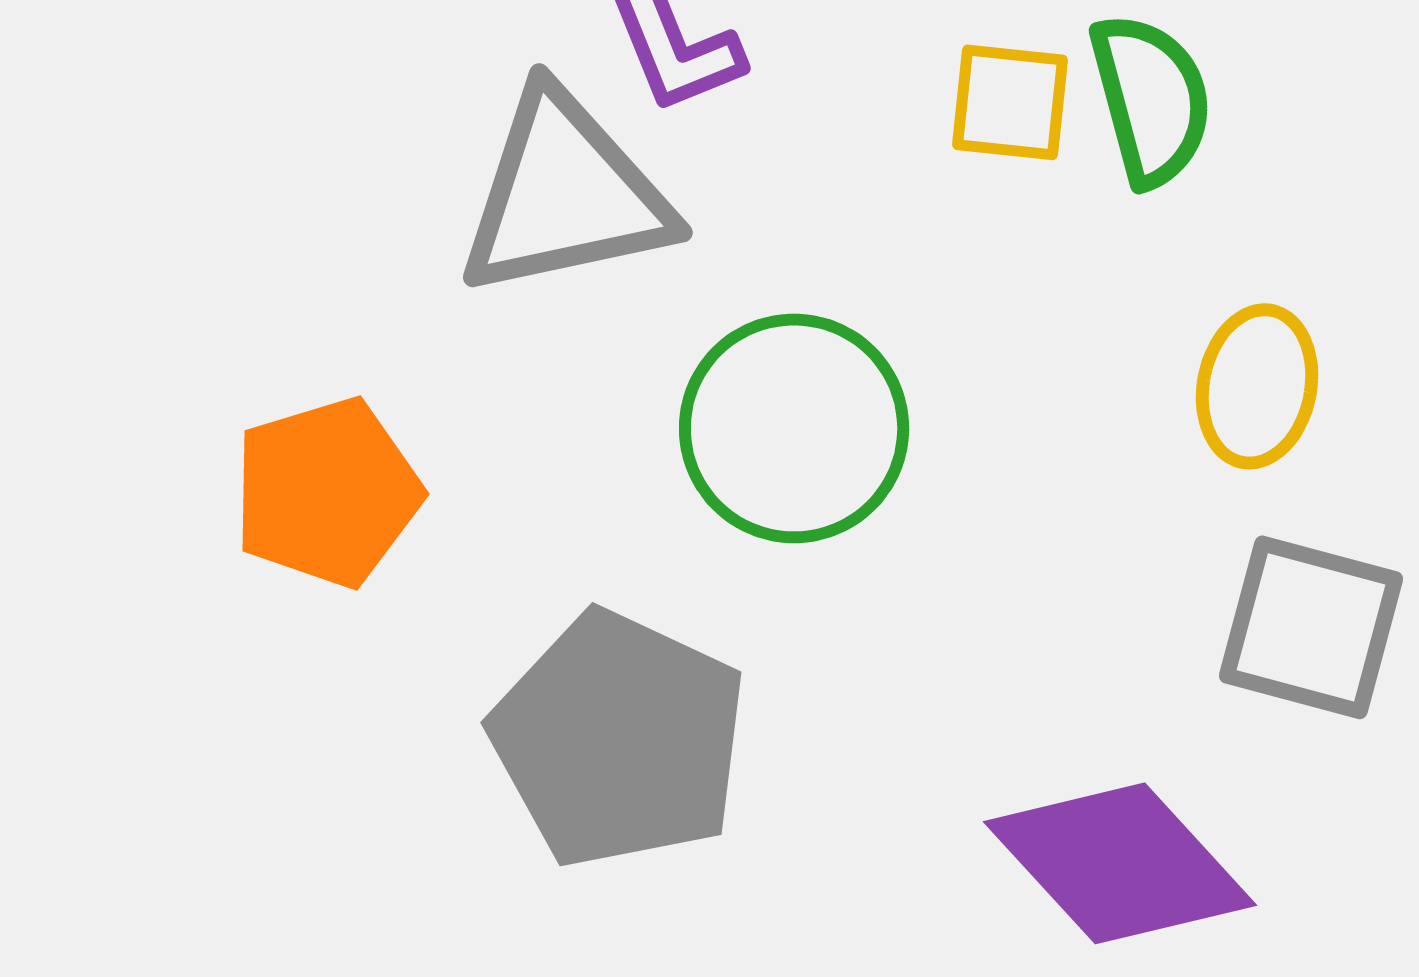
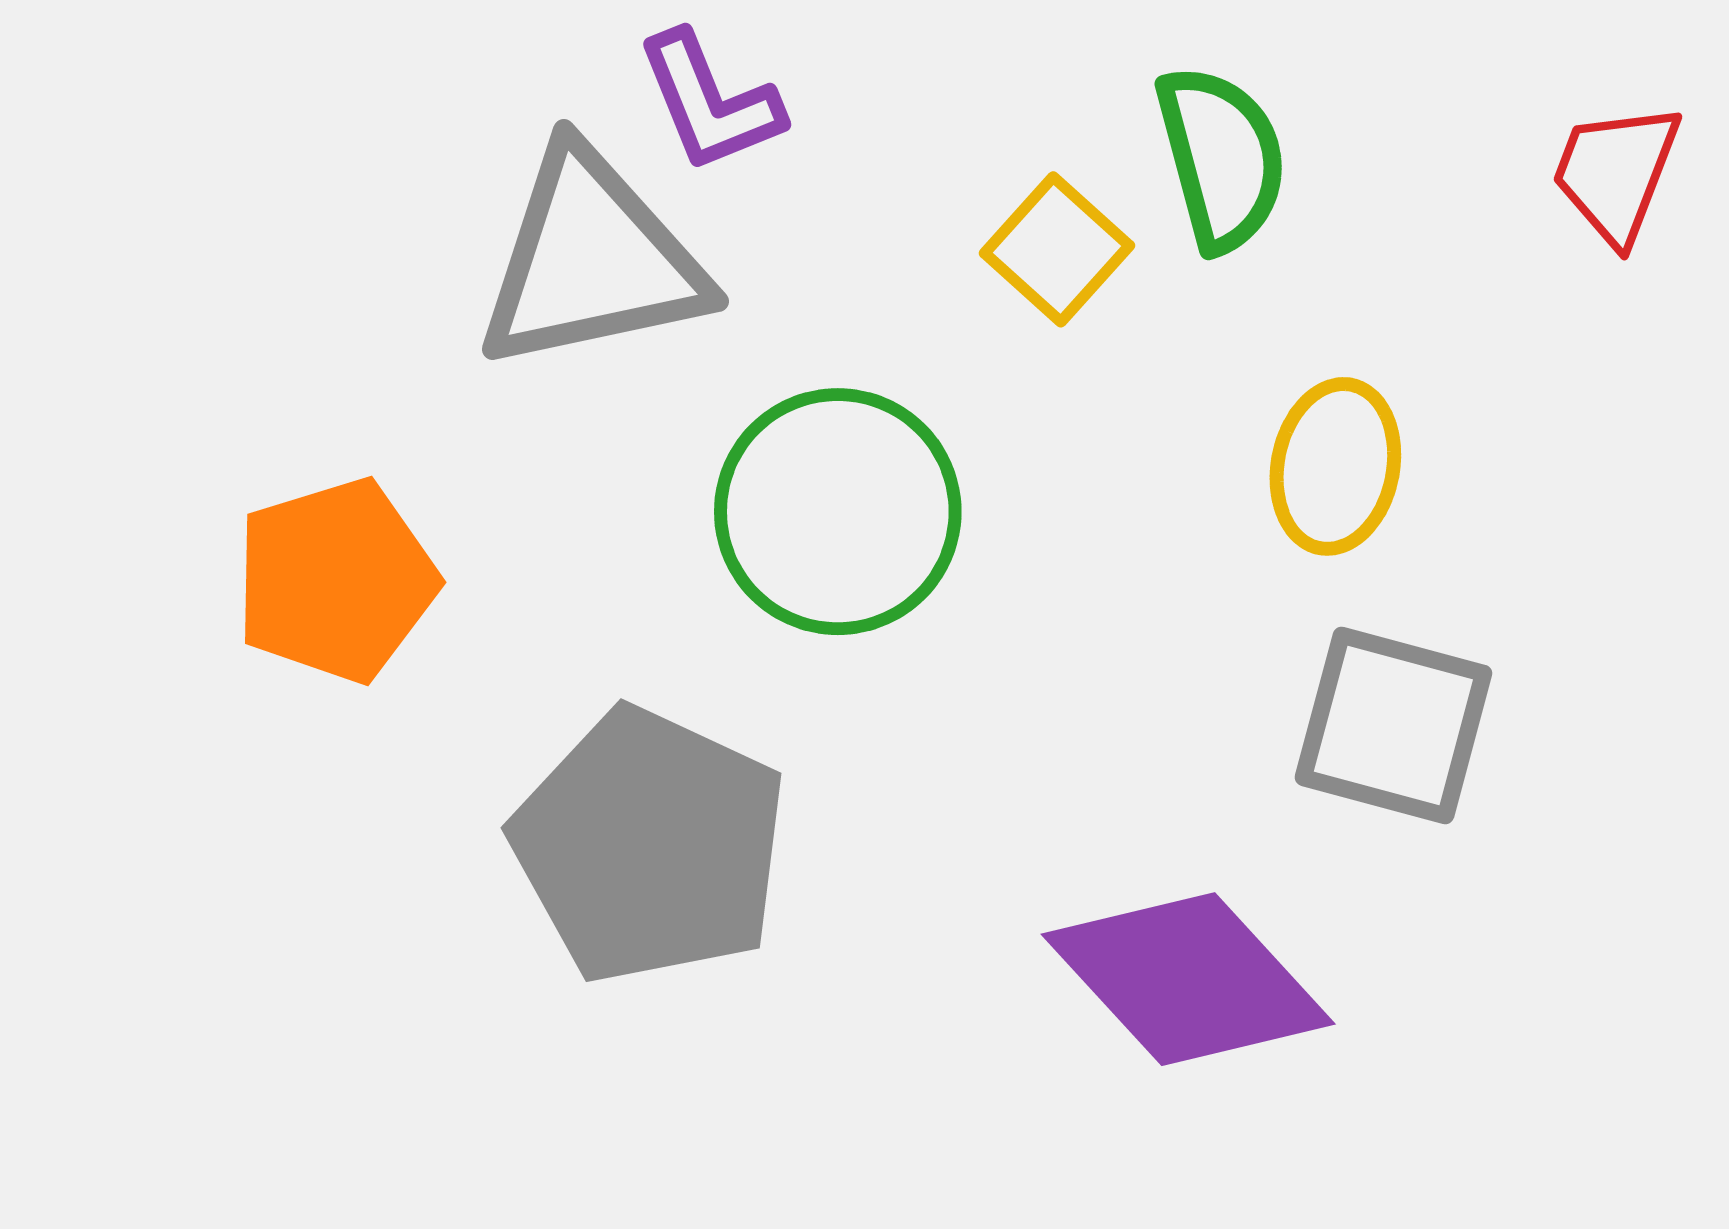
yellow square: (1010, 102) -> (1057, 249), moved, turned 36

